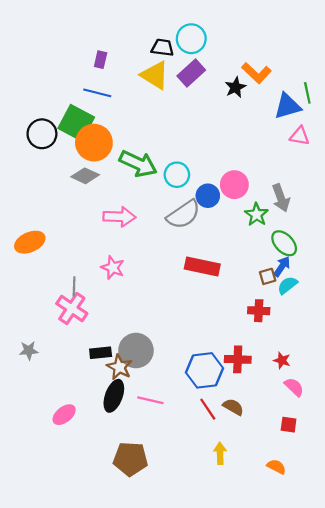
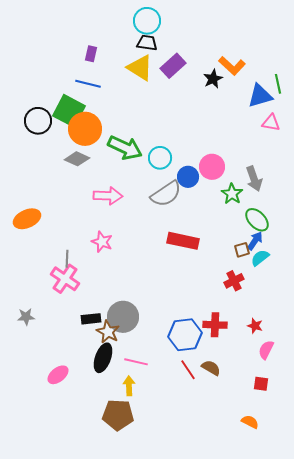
cyan circle: (191, 39) -> (147, 21), moved
red cross: (259, 311) -> (234, 281), turned -30
pink semicircle: (294, 387) -> (266, 350), turned -108
yellow arrow: (220, 453) -> (129, 386), moved

